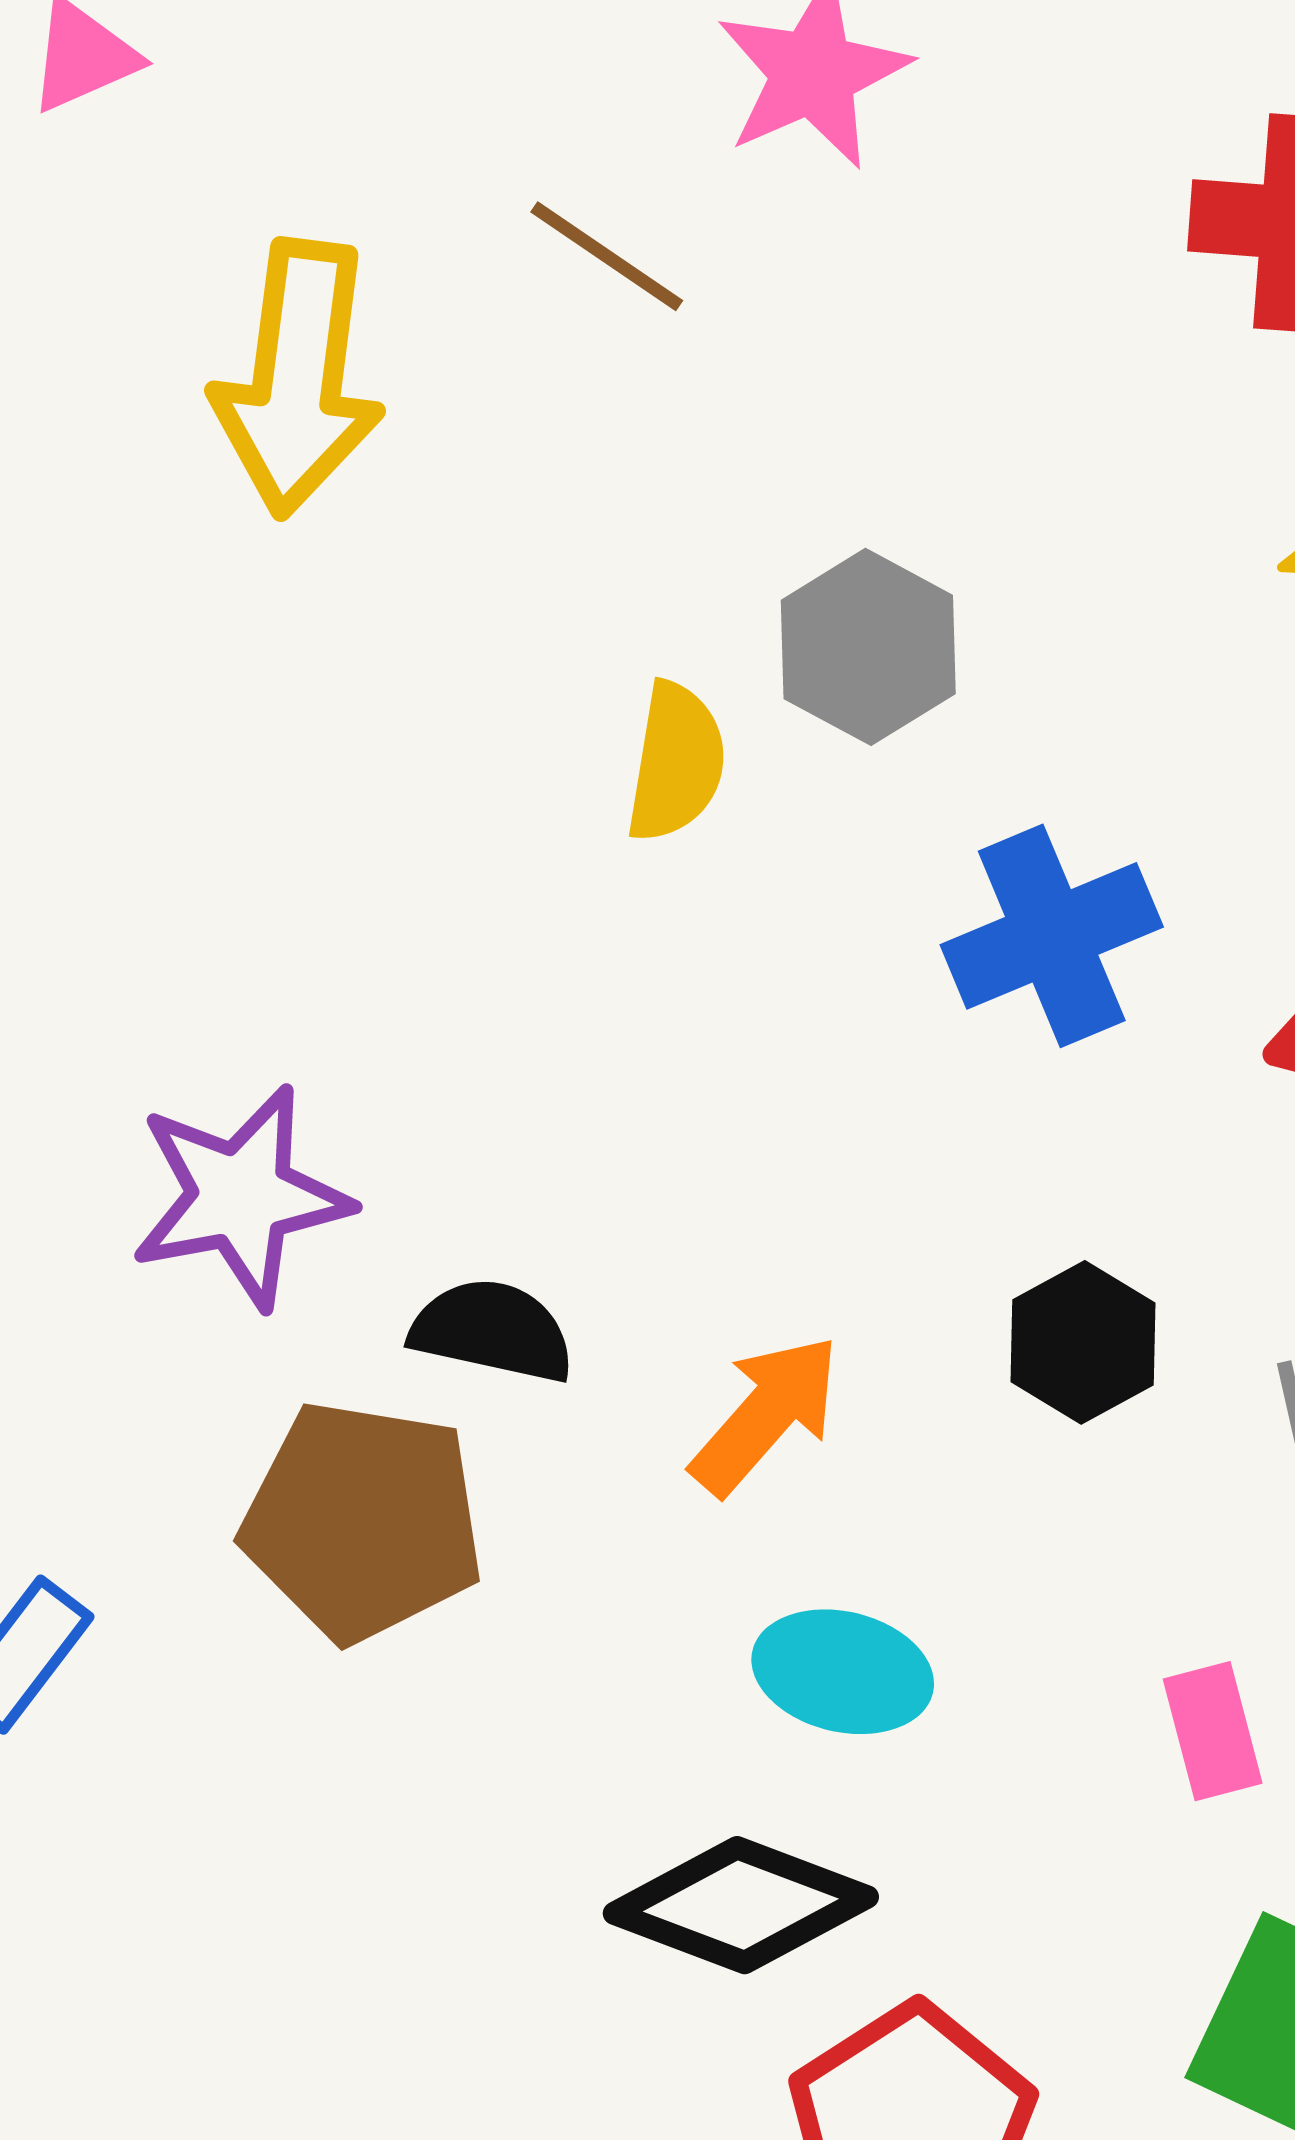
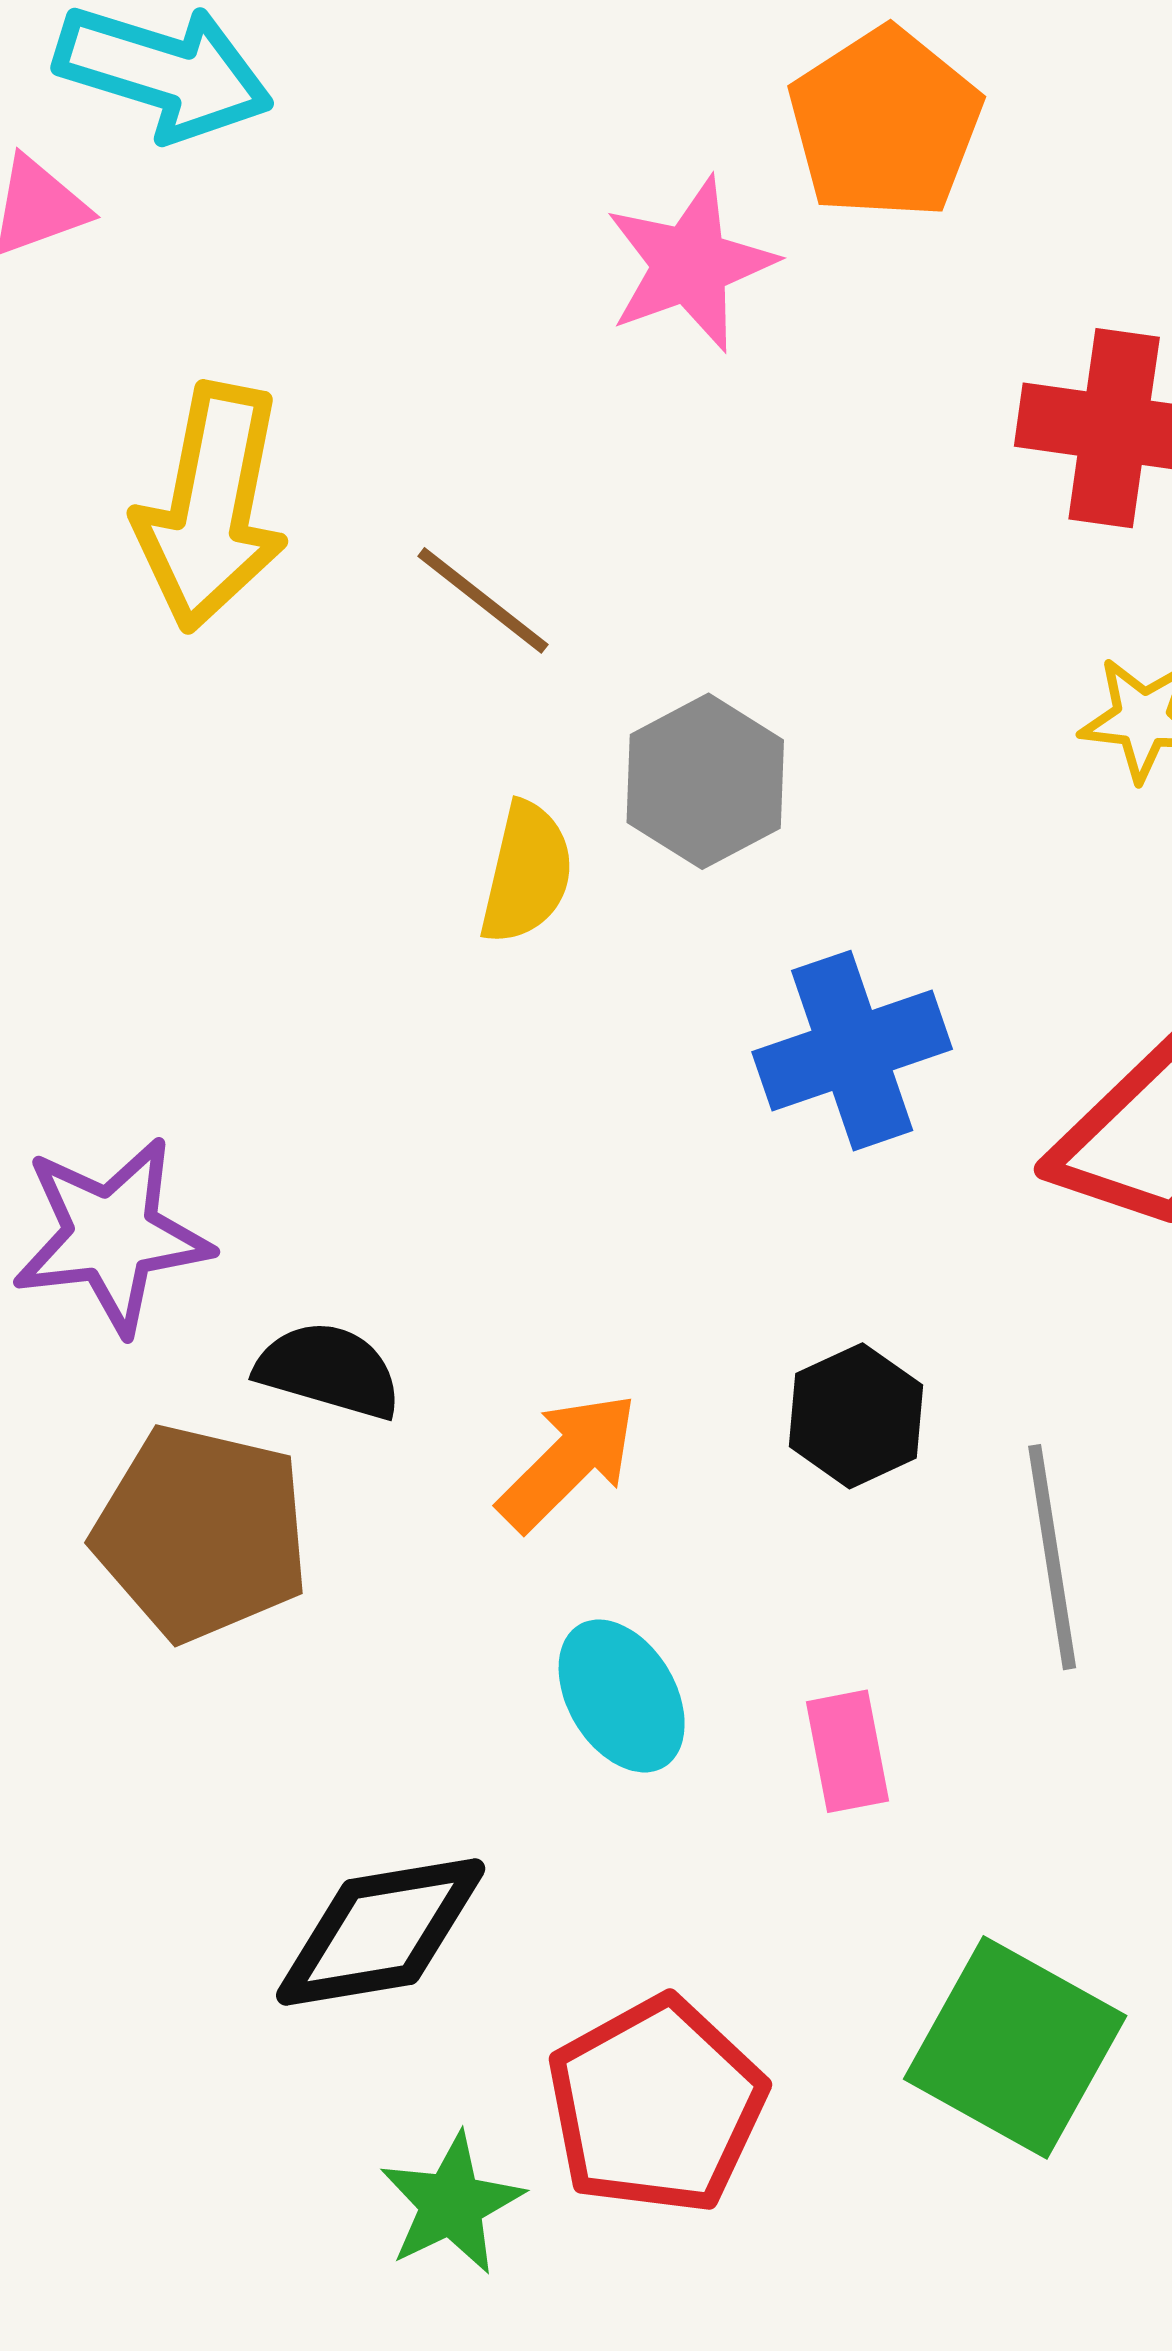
brown line: (607, 256) -> (483, 600), moved
cyan ellipse: (843, 1672) -> (622, 1696), turned 42
pink rectangle: (1213, 1731) -> (847, 1751), moved
black diamond: (741, 1905) -> (381, 1932), moved, turned -34

